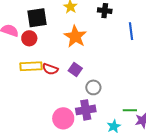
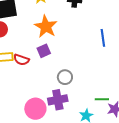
blue line: (131, 31) -> (103, 38), moved
purple square: (75, 70) -> (44, 51), moved, turned 32

